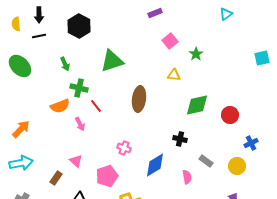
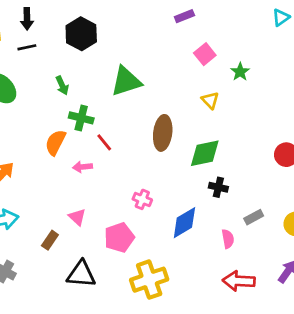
yellow triangle: (174, 75) -> (210, 100), turned 40
green diamond: (197, 105) -> (205, 153), moved
orange semicircle: (60, 106) -> (55, 142), turned 138
pink arrow: (80, 124) -> (83, 167), turned 112
gray rectangle: (206, 161) -> (254, 217), turned -64

